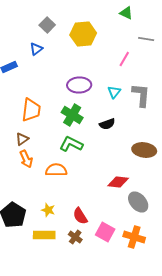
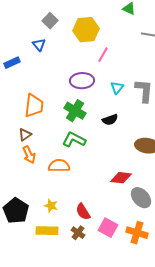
blue triangle: (36, 49) -> (39, 45), turned -32
pink line: (124, 59) -> (103, 55), moved

